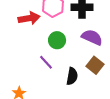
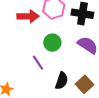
brown square: (95, 65) -> (84, 84), moved

